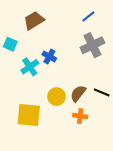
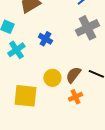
cyan cross: (30, 67) -> (16, 50), moved
orange cross: (80, 116) -> (75, 97), turned -32

